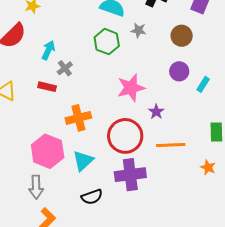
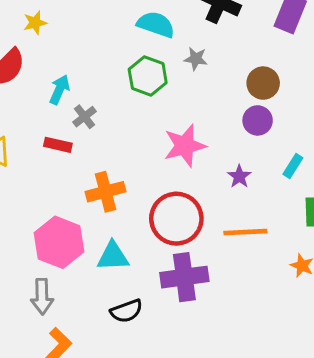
brown circle: (182, 36) -> (263, 83), moved
cyan rectangle: (203, 84) -> (293, 166), moved
purple star: (156, 112) -> (239, 176), moved
cyan triangle: (83, 161) -> (113, 256), turned 40

